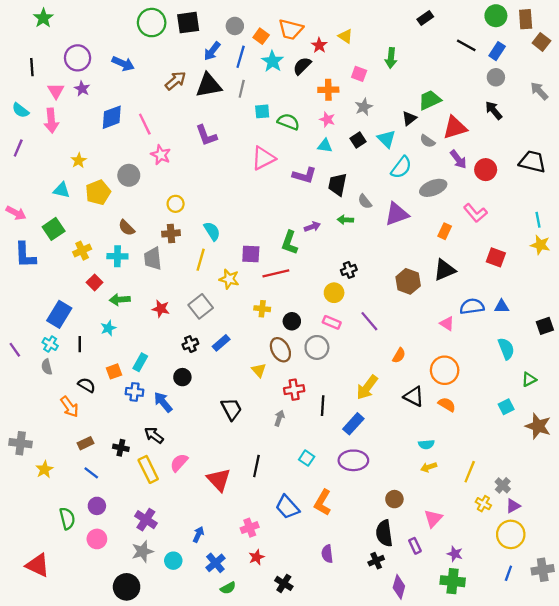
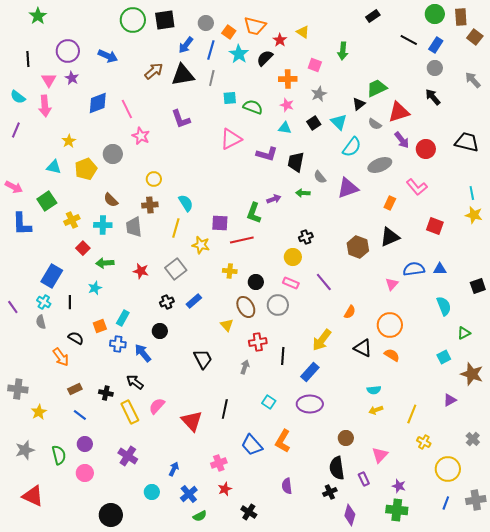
pink triangle: (447, 324) -> (392, 284), turned 40
gray cross: (503, 485) -> (473, 439), moved
purple triangle: (513, 506) -> (450, 400), moved
gray star: (142, 552) -> (25, 450), moved

